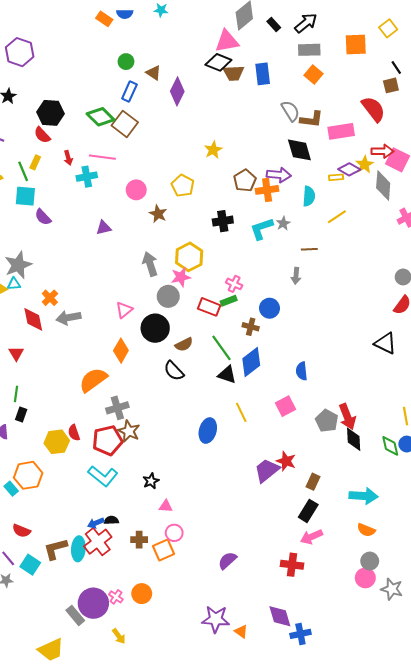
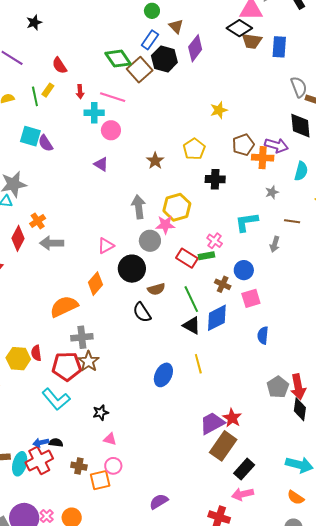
black hexagon: (51, 113) -> (164, 59), moved
yellow pentagon: (183, 186) -> (194, 149), moved
pink circle: (136, 190) -> (111, 130), moved
cyan square: (25, 196) -> (30, 136), moved
purple triangle: (104, 228) -> (101, 164), turned 35
cyan L-shape: (262, 229) -> (247, 222), moved
red diamond: (33, 319) -> (18, 238), turned 30
pink square: (286, 406) -> (251, 298), moved
brown rectangle: (313, 482) -> (223, 446), moved, size x1.8

